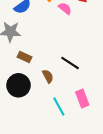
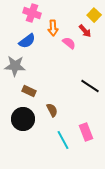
black line: (70, 63) -> (90, 86), moved

